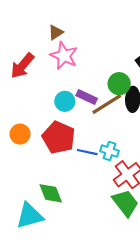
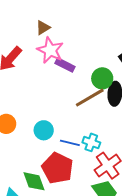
purple rectangle: (87, 97) -> (65, 65), moved
cyan circle: (65, 101) -> (44, 130), moved
red pentagon: (59, 137) -> (57, 168), moved

